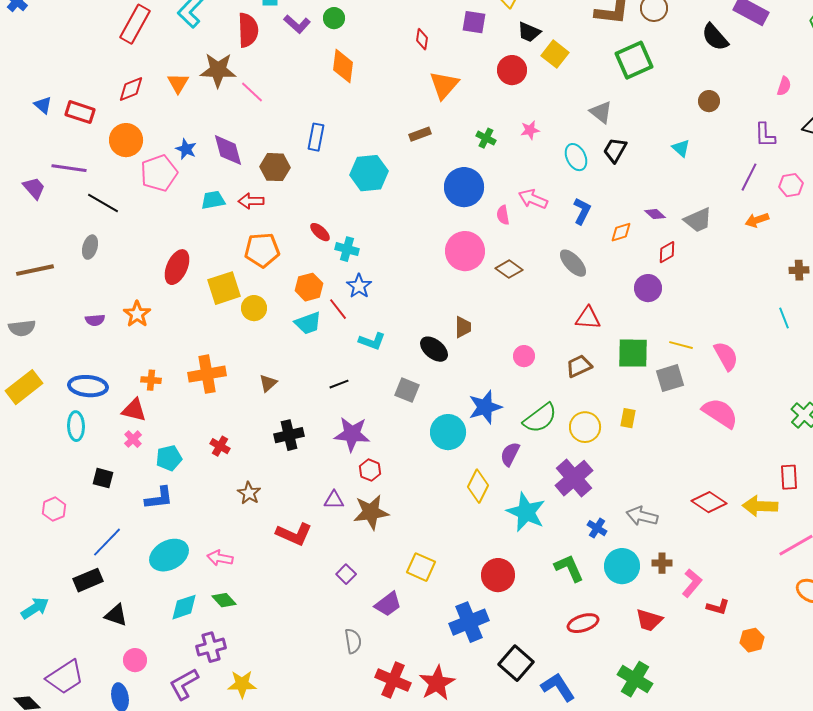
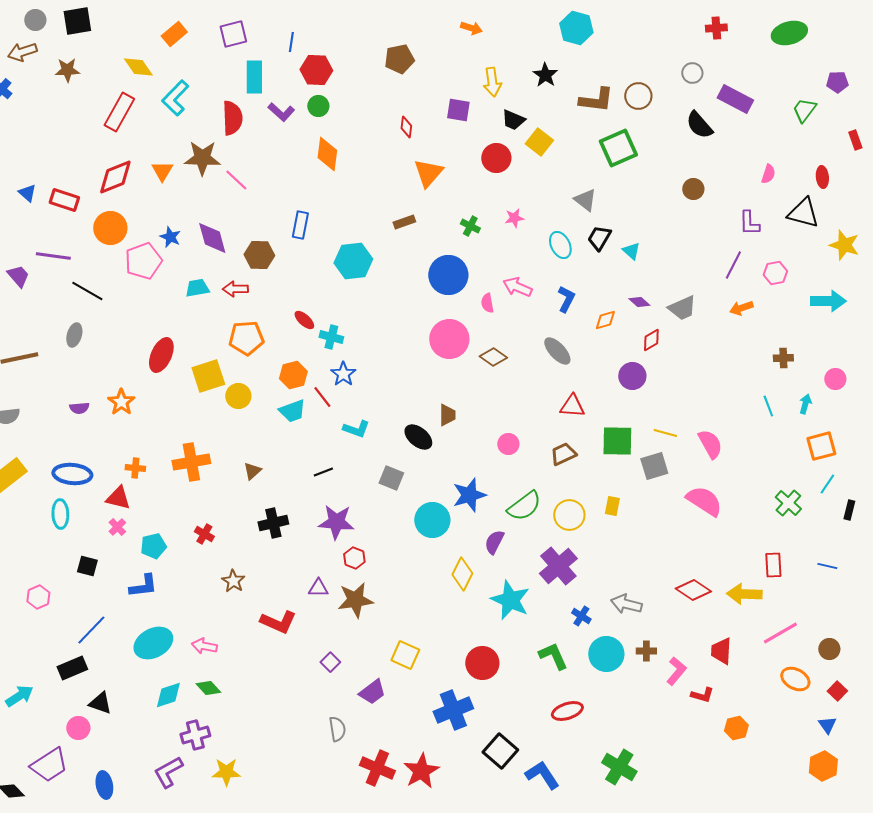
red diamond: (131, 89) -> (115, 177), size x1.4
cyan triangle: (681, 148) -> (631, 251), moved
red trapezoid: (649, 620) -> (721, 651), moved, turned 76
pink circle: (135, 660) -> (78, 728), moved

